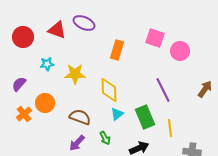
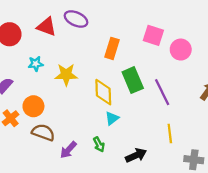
brown semicircle: (80, 117) -> (43, 132), moved
green rectangle: (145, 117) -> (133, 80), moved

